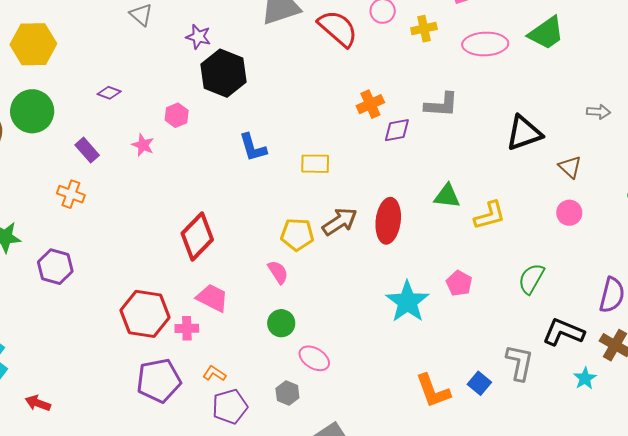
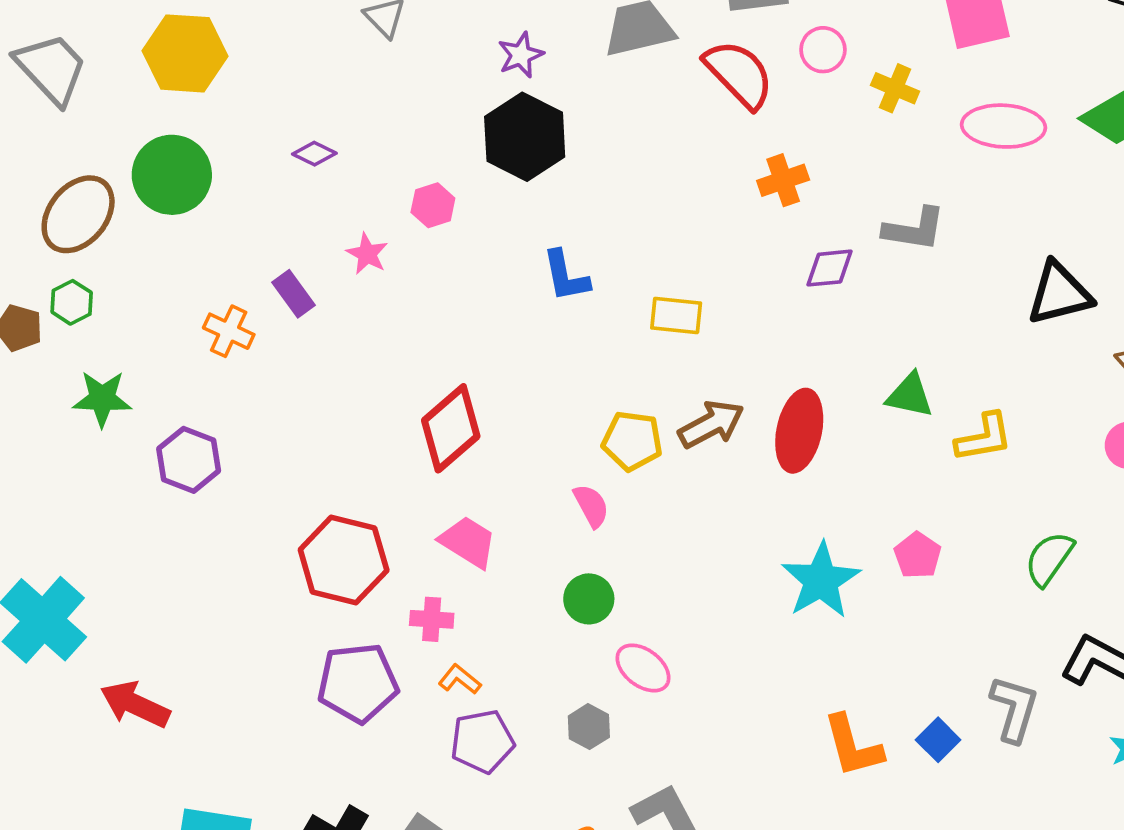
yellow cross: (424, 29) -> (895, 88), turned 30
purple star: (198, 37) -> (521, 55), moved, turned 30
orange cross: (370, 104) -> (783, 180), moved
purple rectangle: (87, 150) -> (293, 294), moved
pink cross: (187, 328) -> (432, 619), moved
red arrow: (38, 403) -> (135, 704), size x1.5

